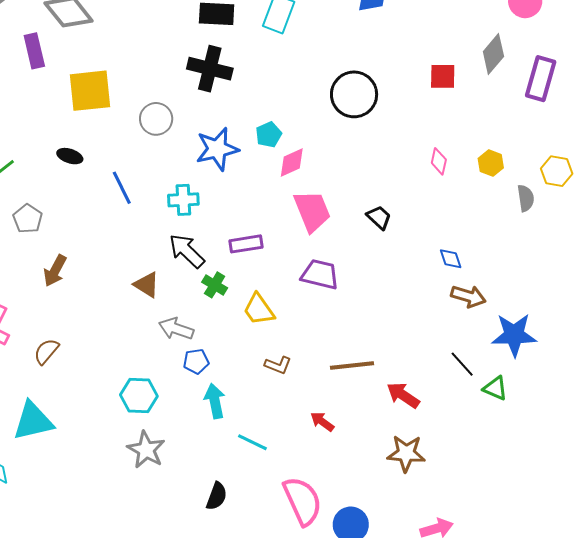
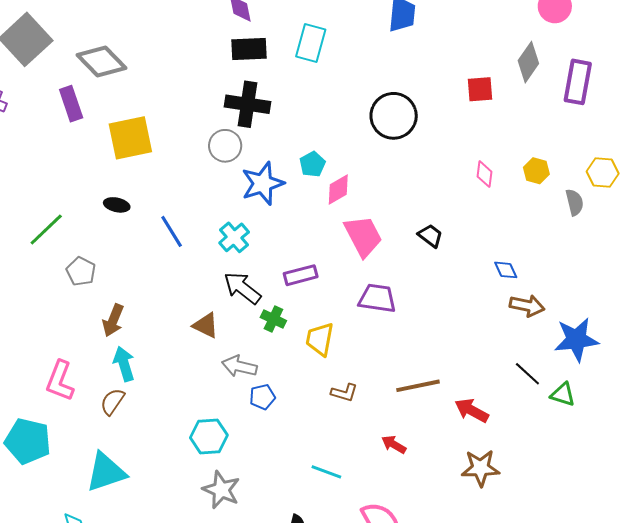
gray circle: (156, 119) -> (225, 146), moved
cyan cross: (183, 200) -> (234, 237), turned -32
yellow trapezoid: (259, 309) -> (320, 339), turned 51
cyan arrow: (215, 401) -> (124, 364), moved

